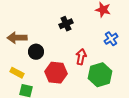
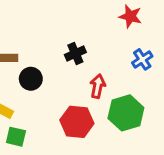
black cross: (66, 24) -> (75, 53), moved
red hexagon: (56, 73) -> (77, 122), moved

